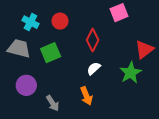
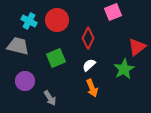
red circle: (60, 21) -> (57, 20), size x1.5
green square: (51, 53) -> (56, 58), moved
orange arrow: (86, 96) -> (92, 88), moved

